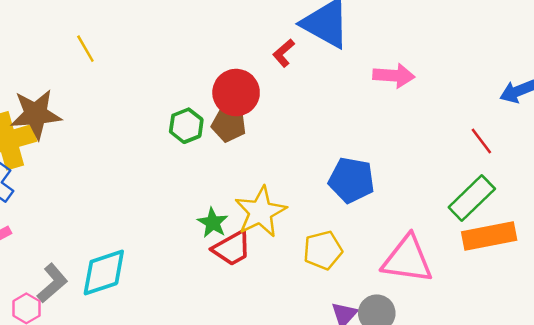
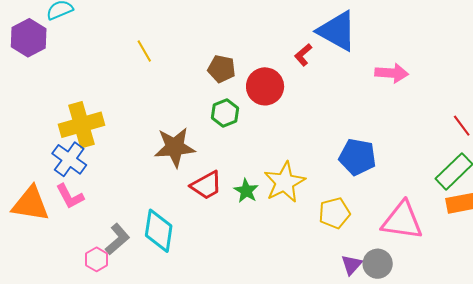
brown star: (36, 114) -> (175, 147), moved
brown pentagon: (229, 125) -> (222, 69), moved
red trapezoid: (232, 248) -> (206, 185), moved
cyan diamond: (104, 272) -> (159, 231), turned -63

